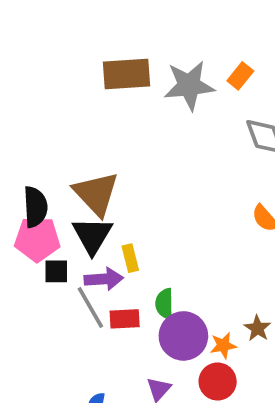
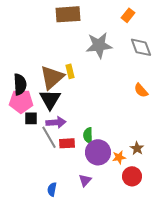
gray star: (189, 85) -> (99, 45), moved
brown triangle: (96, 194) -> (52, 77), turned 32
yellow rectangle: (130, 258) -> (70, 71), moved
red circle: (218, 382) -> (132, 176), moved

